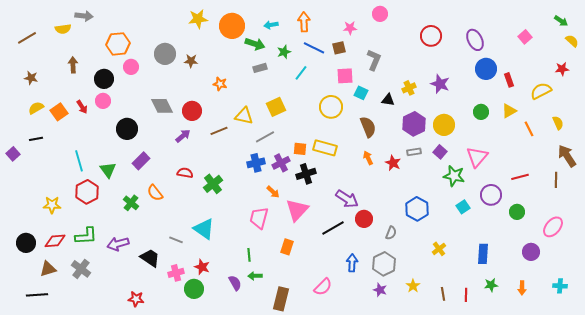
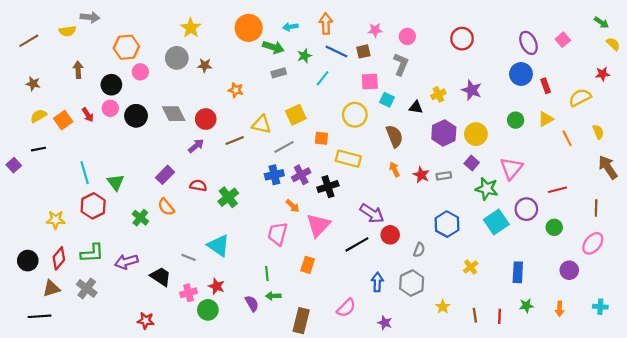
pink circle: (380, 14) -> (407, 36), moved
yellow star: (198, 19) -> (191, 28), moved, turned -30
purple ellipse: (475, 40) -> (528, 43), moved
black circle: (127, 129) -> (136, 116), moved
orange square: (300, 149) -> (322, 138), moved
gray rectangle: (414, 152) -> (444, 176), moved
purple rectangle: (141, 161) -> (165, 175), moved
brown line: (556, 180) -> (596, 208), moved
cyan square: (463, 207) -> (496, 222), size x1.6
red diamond: (55, 241) -> (59, 258), turned -45
purple star: (380, 290) -> (385, 323), moved

